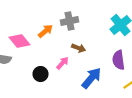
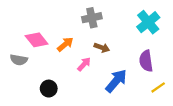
orange arrow: (46, 31) -> (65, 44), moved
black circle: (41, 74) -> (49, 89), moved

